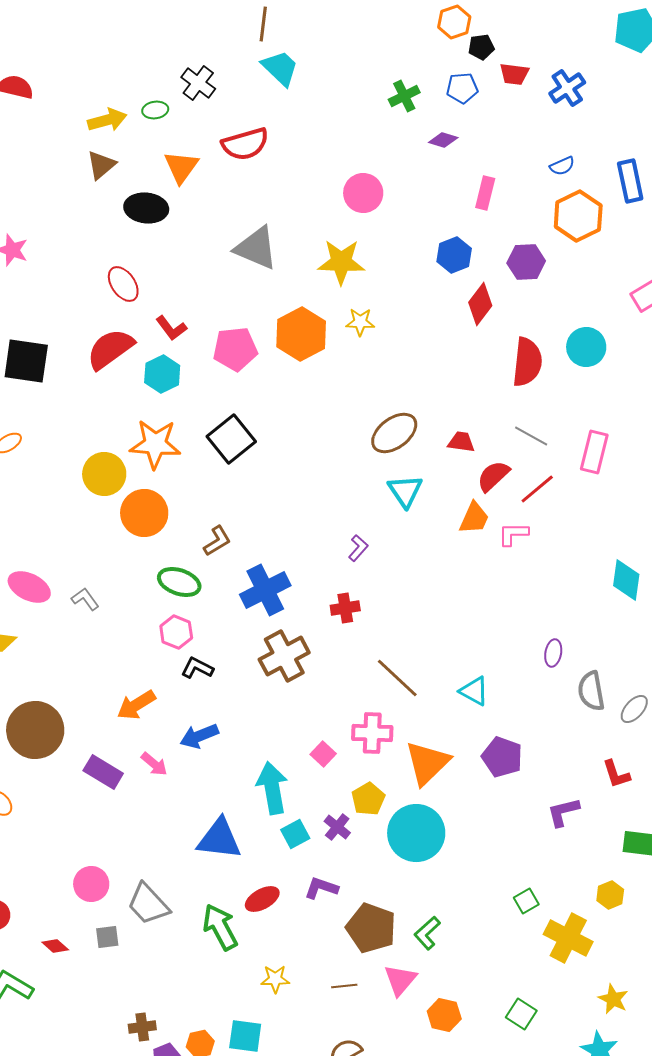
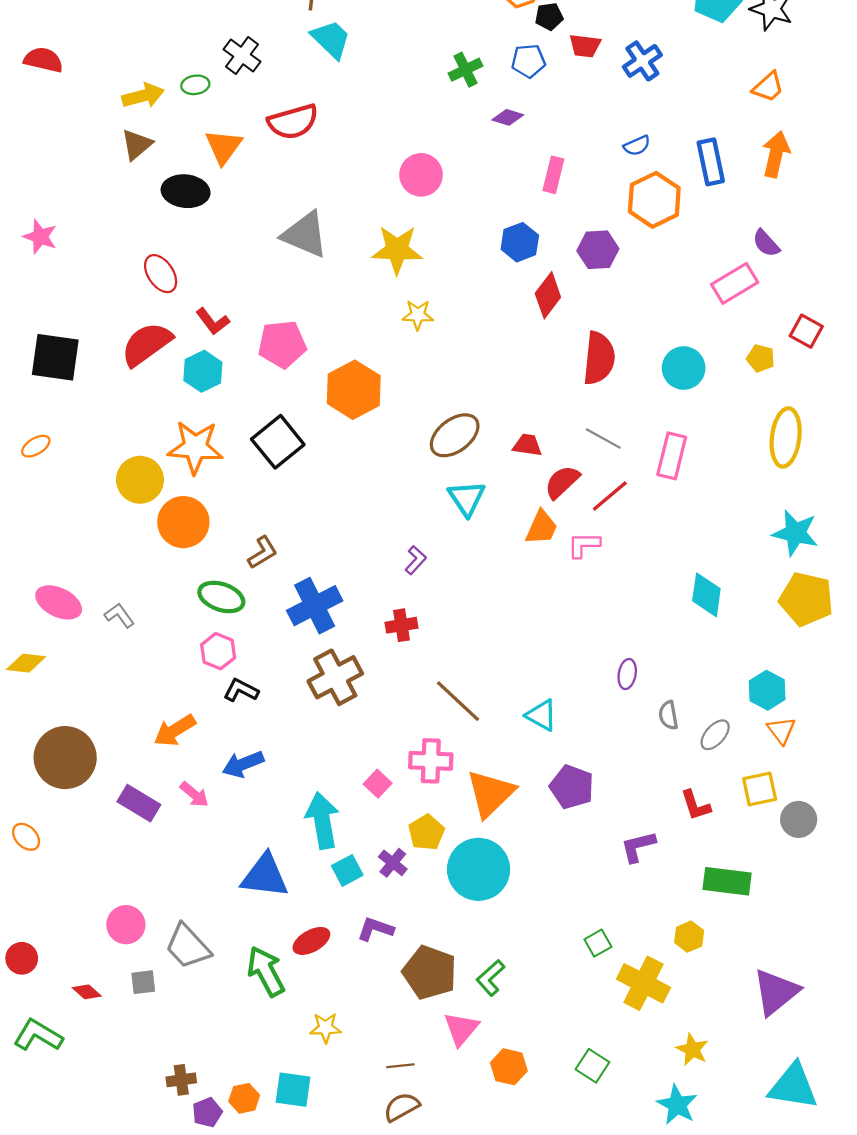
orange hexagon: (301, 334) -> (354, 390), moved
cyan circle: (586, 347) -> (684, 368), moved
gray semicircle: (591, 691) -> (668, 715), size x0.7
brown line: (344, 986) -> (400, 1066), moved

